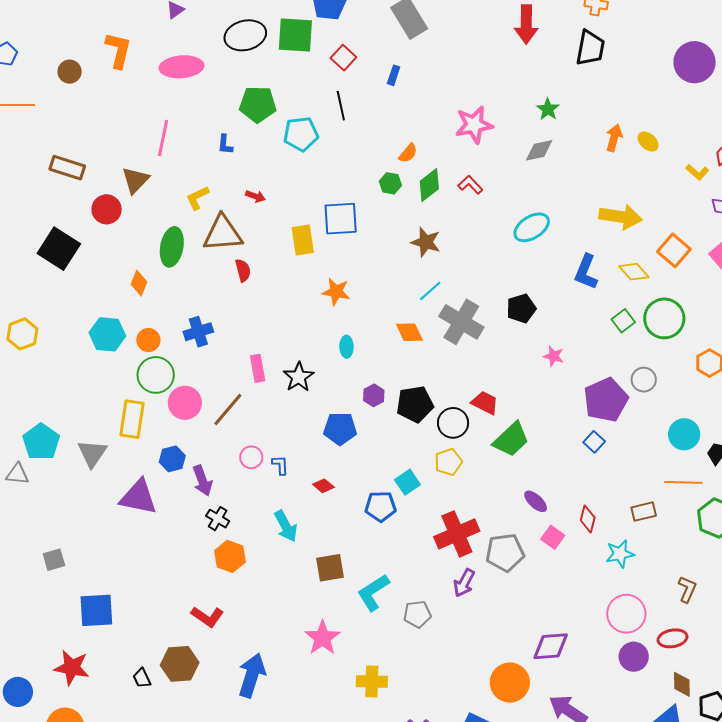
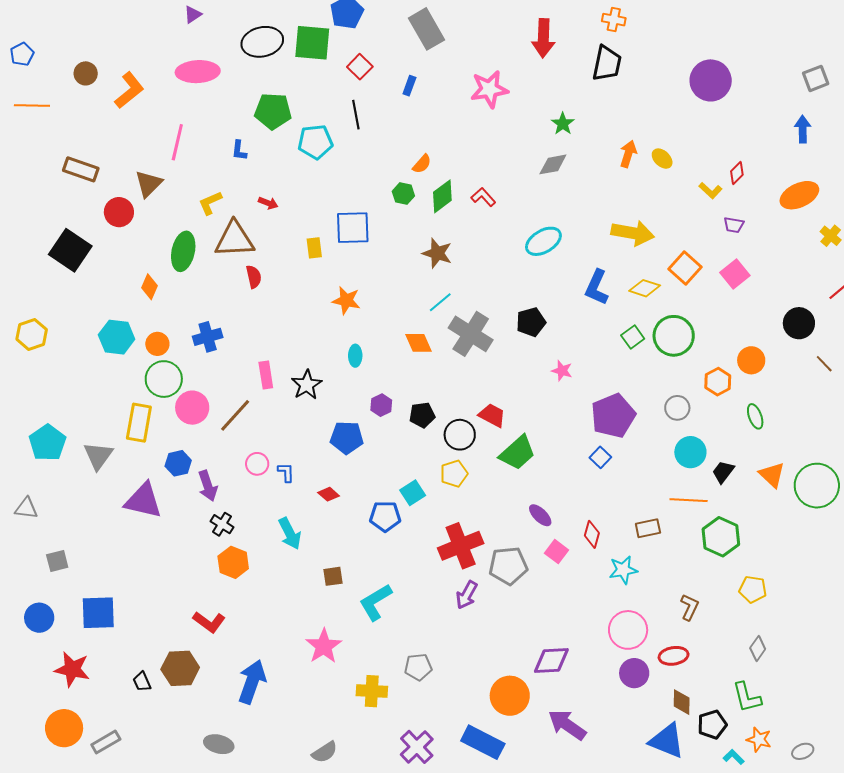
orange L-shape: (118, 50) -> (129, 90), moved, turned 36
pink star: (474, 125) -> (489, 89), moved
yellow rectangle: (303, 240) -> (314, 248), size x0.7
yellow diamond: (634, 272) -> (645, 288), turned -32
gray circle: (644, 380) -> (677, 408), moved
black pentagon: (415, 404) -> (422, 415), size x0.7
gray triangle: (17, 474) -> (26, 508), moved
brown square: (330, 568) -> (333, 576), size x0.7
gray pentagon: (417, 614) -> (418, 667), moved
blue circle: (18, 692) -> (39, 618), moved

